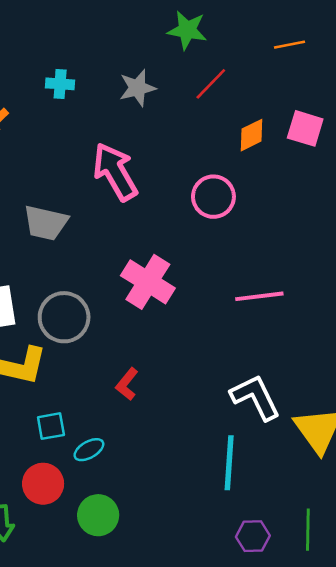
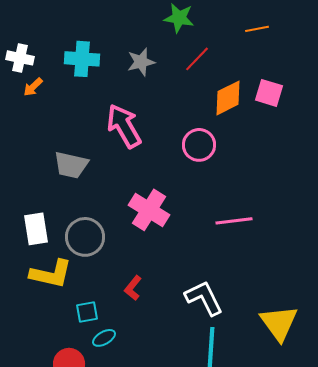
cyan cross: (60, 84) -> (82, 59), size x1.6
orange diamond: (251, 135) -> (228, 98), size x1.4
white L-shape: (255, 397) -> (204, 298), moved
cyan square: (51, 426) -> (87, 312), moved

